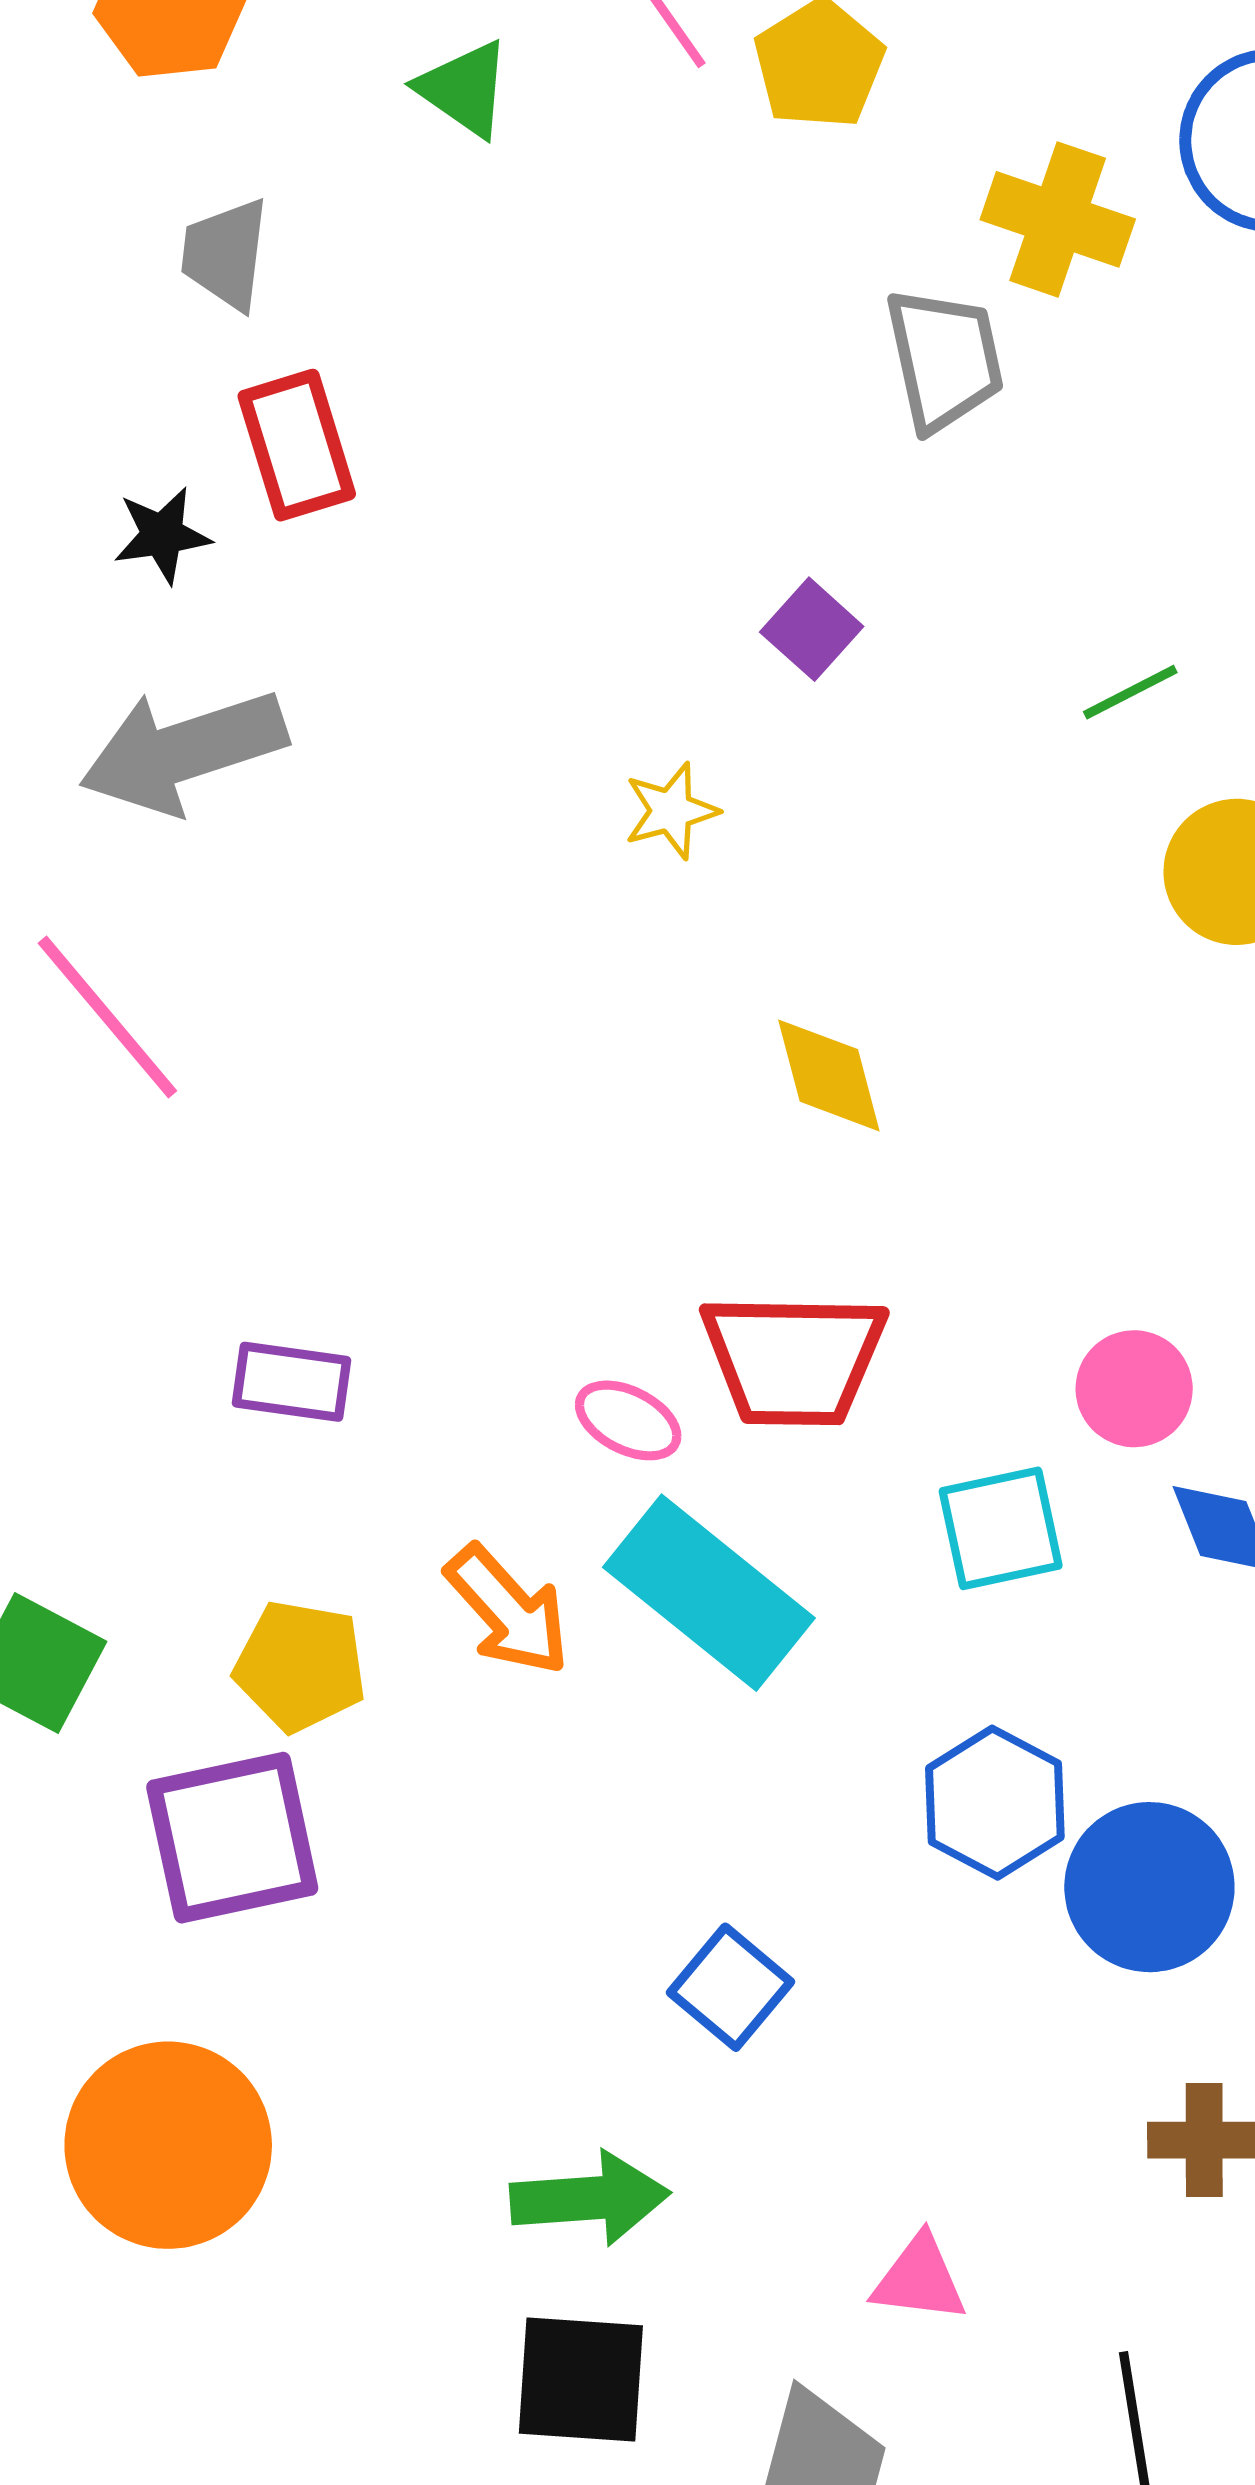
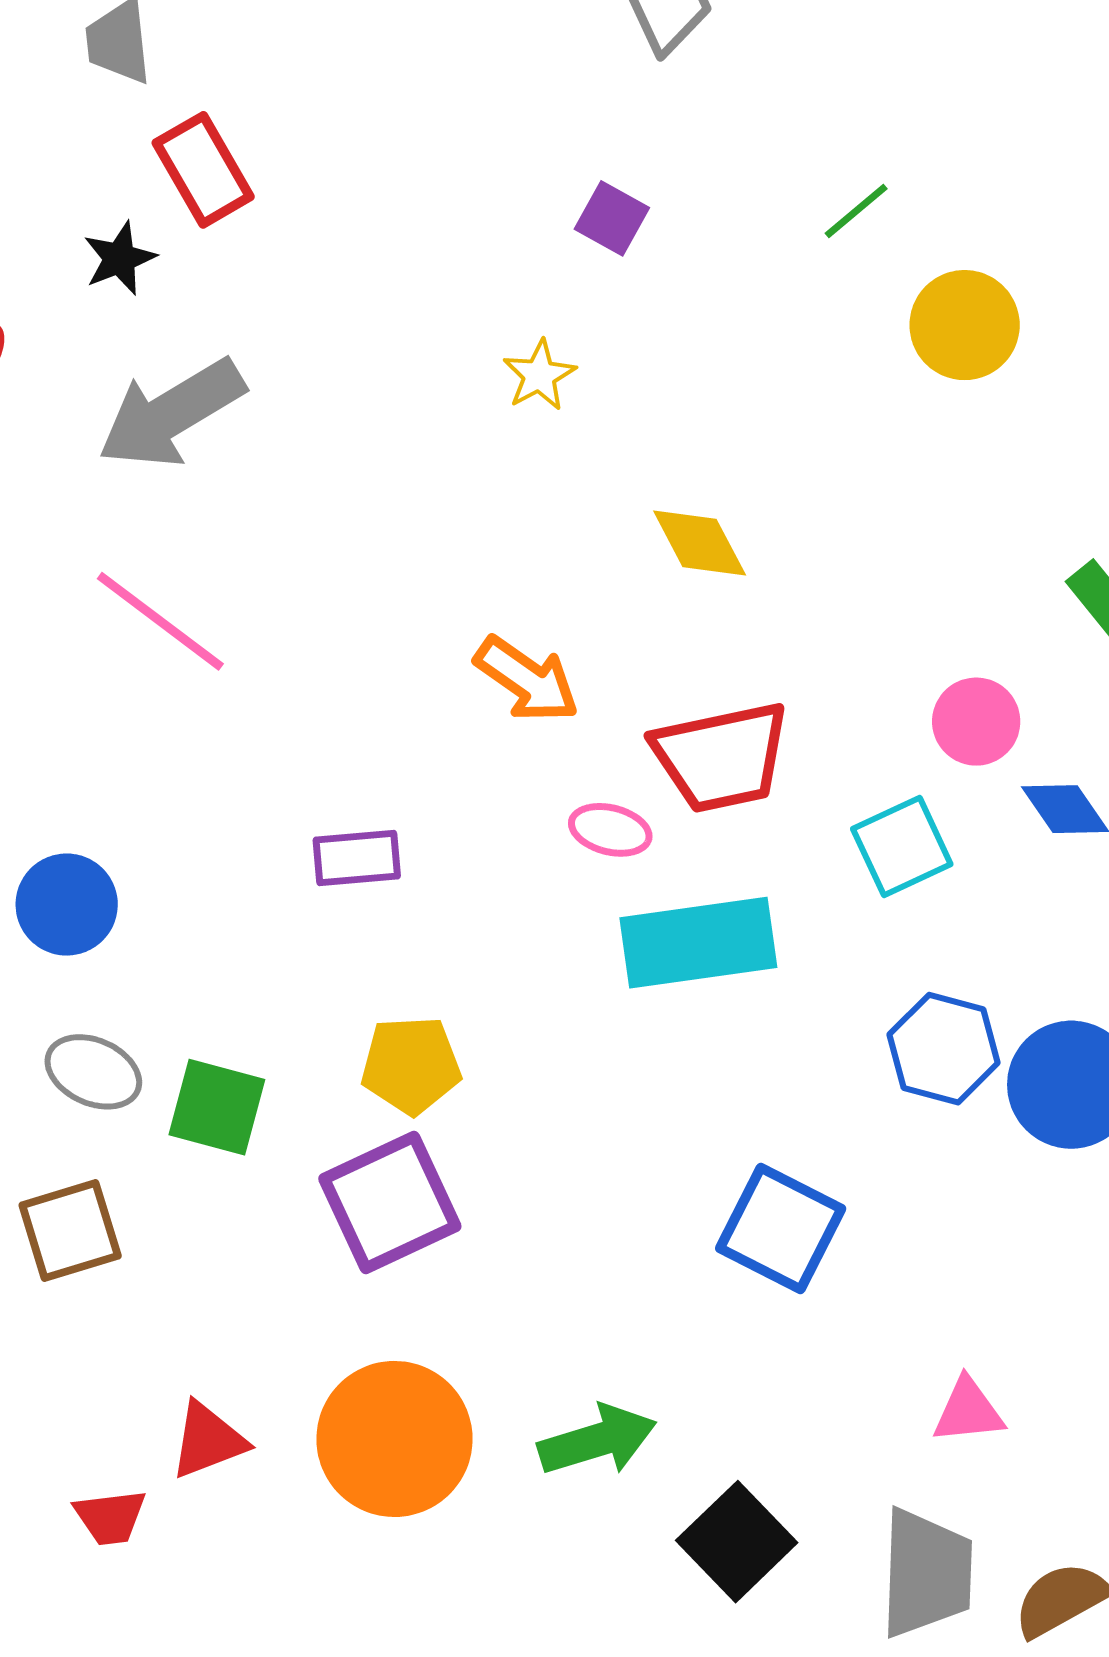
cyan rectangle: (709, 1593) -> (698, 943), turned -34
orange arrow: (508, 1610) -> (527, 680), moved
blue square: (731, 1987) -> (781, 1229), size x1.4
green arrow: (590, 2198) -> (597, 1440), moved
black square: (581, 2380) -> (737, 1542), turned -35

